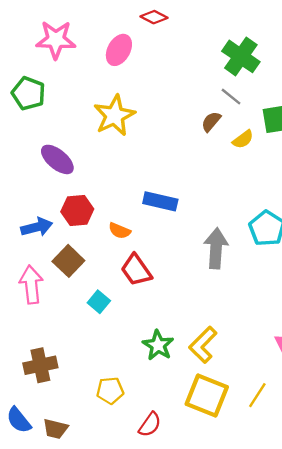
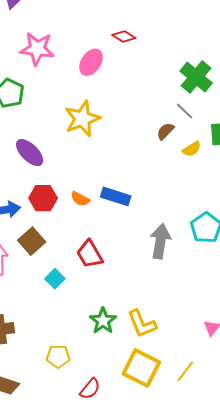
orange semicircle: (120, 231) -> (80, 199), moved
yellow L-shape: (203, 345) -> (142, 324), turned -72

